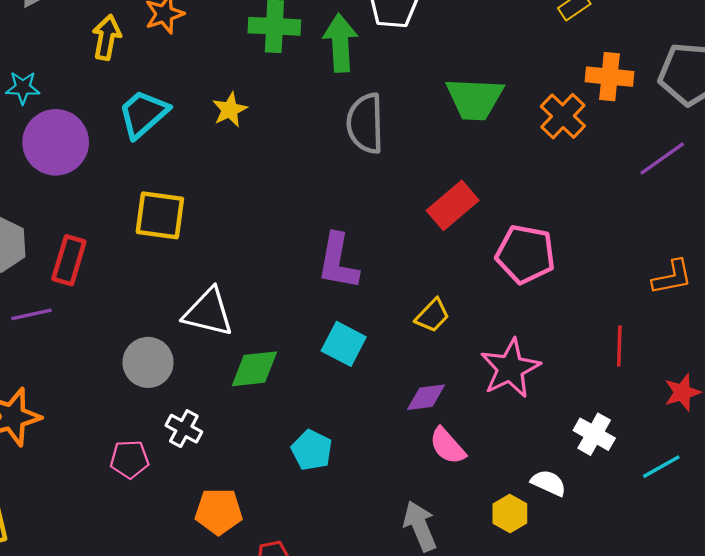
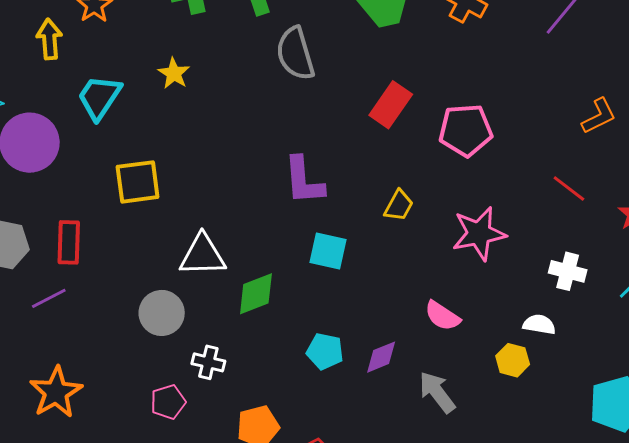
red line: (619, 346) -> (569, 188), turned -39
pink star: (510, 368) -> (479, 233), turned 30
purple diamond: (426, 397) -> (381, 357), moved

